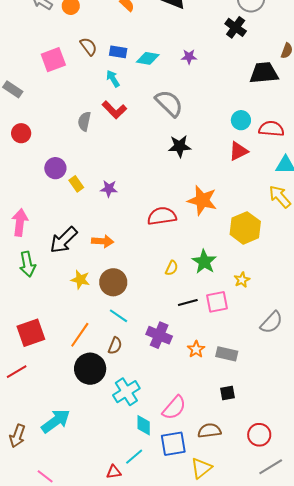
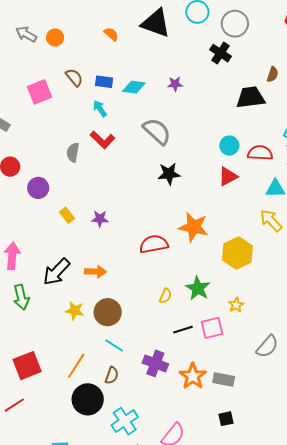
purple circle: (55, 168) -> (38, 188), moved
orange star: (196, 349) -> (193, 376), size x1.5

